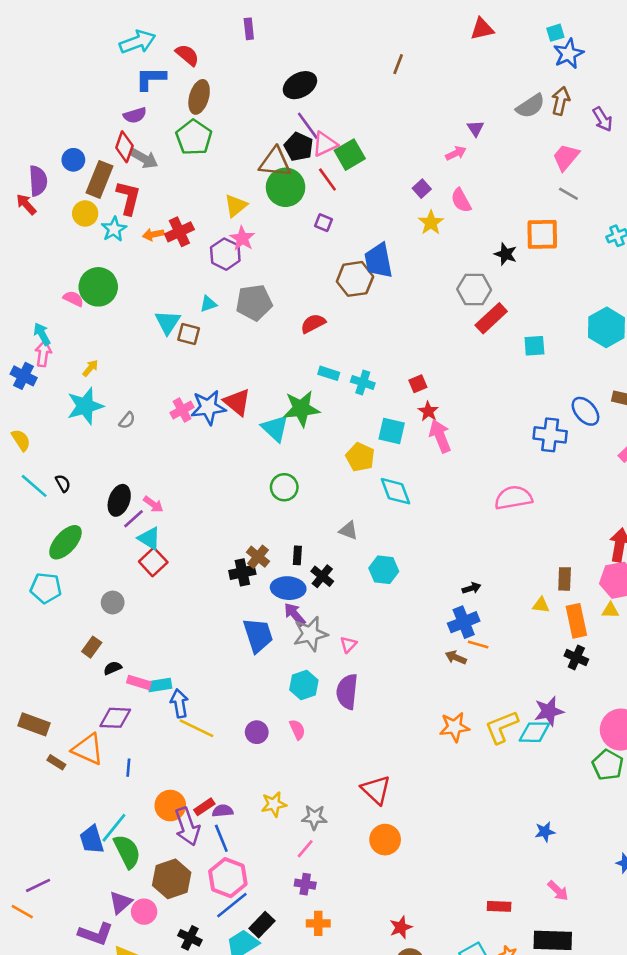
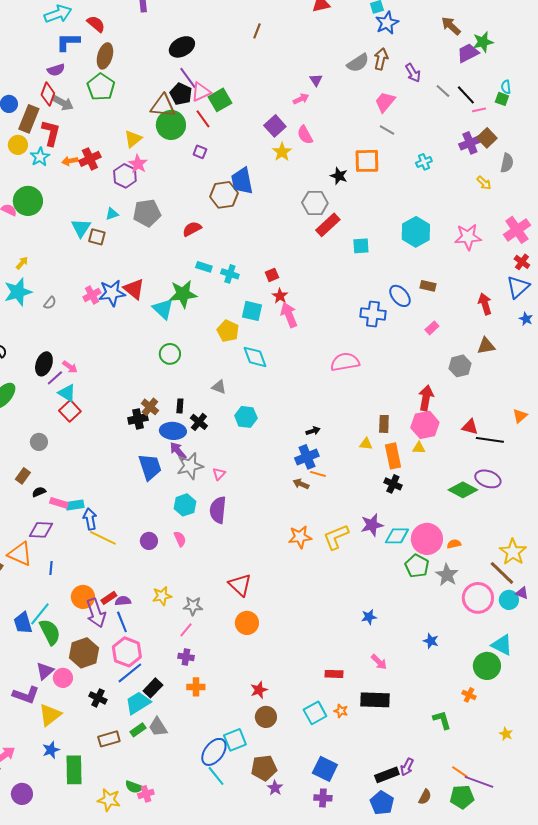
purple square: (422, 189) -> (275, 126), size x1.5
cyan diamond: (534, 732) -> (397, 536), moved

